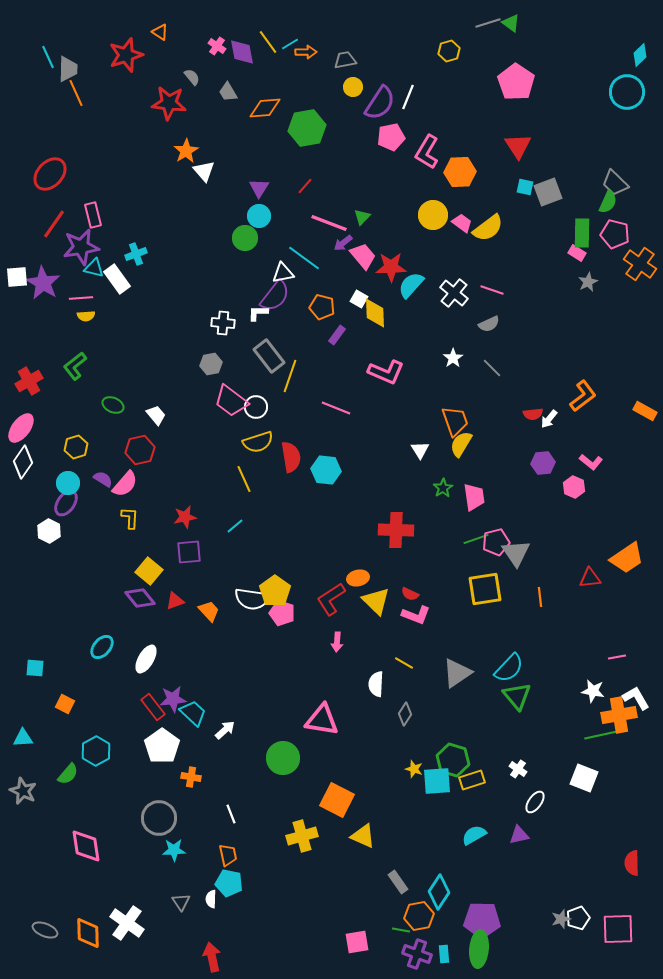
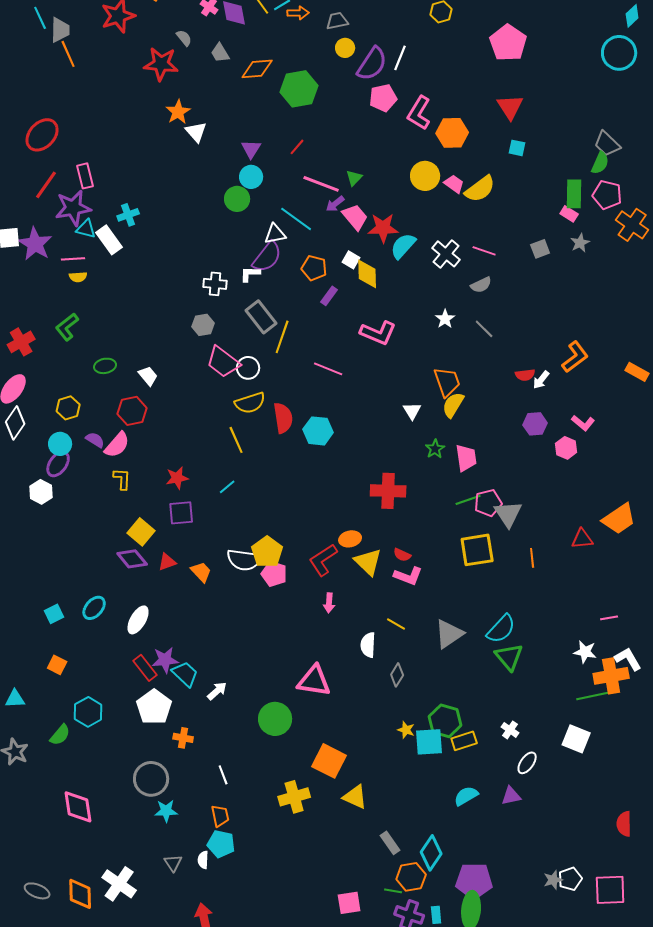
gray square: (548, 192) -> (540, 249), moved, size x0.7
green ellipse: (113, 405) -> (105, 366), turned -35
cyan square: (35, 668) -> (54, 614), moved, turned -30

